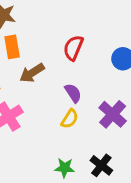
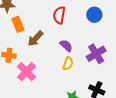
purple cross: (113, 114) -> (96, 54), turned 30

